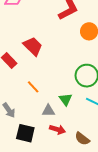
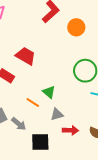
orange line: (33, 87) -> (33, 102), moved
green triangle: (65, 99) -> (49, 92), moved

